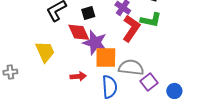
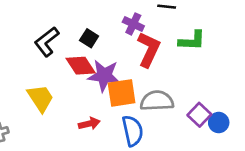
black square: (88, 13) -> (89, 38), turned -32
green L-shape: (151, 20) -> (192, 41), moved
purple square: (149, 82) -> (199, 115), moved

